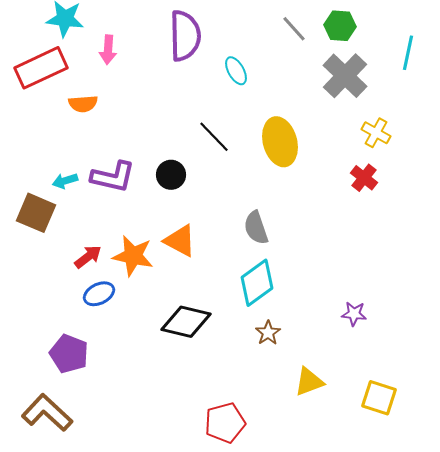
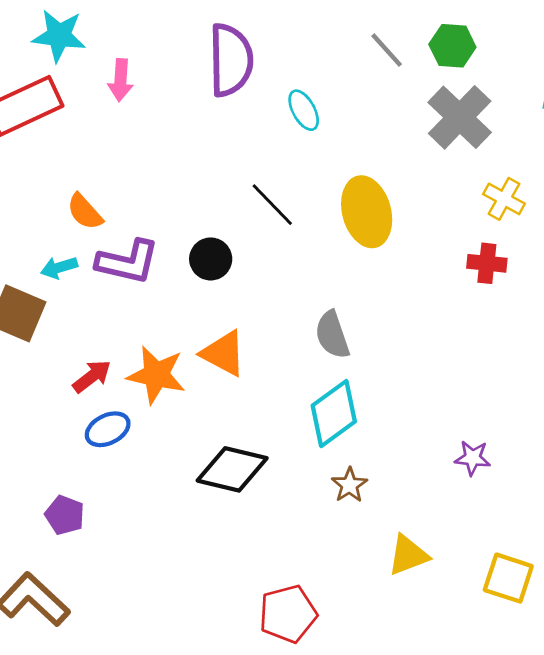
orange semicircle: (83, 104) -> (85, 212), moved, turned 52
red cross: (364, 178) -> (487, 263), turned -32
purple pentagon: (69, 354) -> (65, 515), size x0.7

